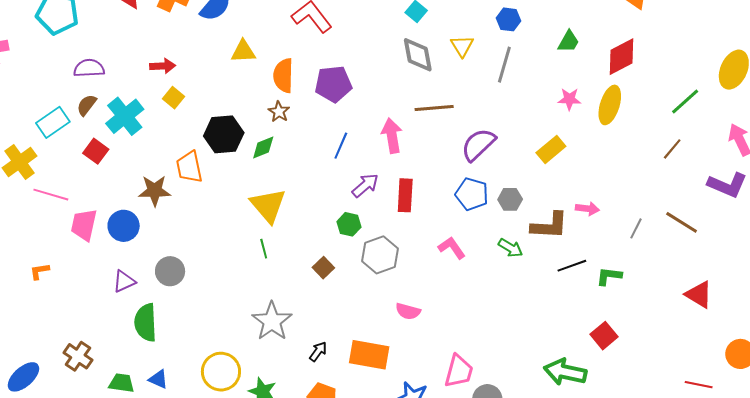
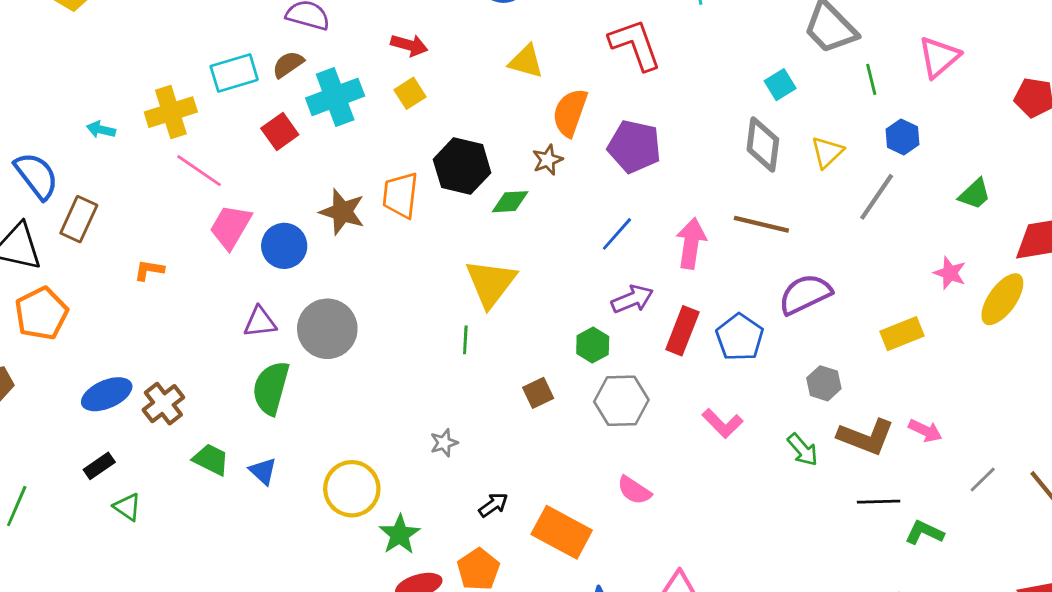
blue pentagon: (472, 194) -> (740, 337), moved
pink L-shape: (452, 248) -> (723, 423), turned 152
gray circle: (170, 271) -> (327, 329), size x1.4
gray star: (272, 321) -> (444, 443), size x0.5
blue ellipse: (23, 377) -> (107, 394), moved

